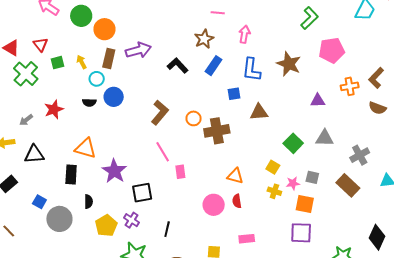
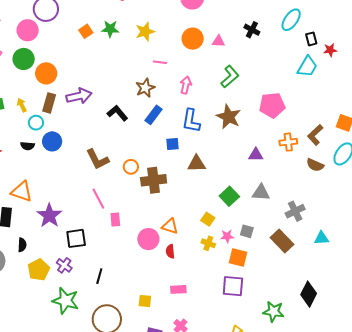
green L-shape: (309, 18) -> (230, 77), moved
brown L-shape: (160, 113) -> (97, 159), turned 110
pink circle: (214, 205) -> (148, 239), moved

